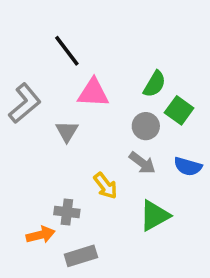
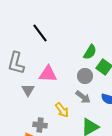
pink triangle: (93, 93) -> (48, 74), moved
gray L-shape: (25, 103) -> (16, 63), turned 145
gray triangle: (67, 131) -> (28, 90), moved

